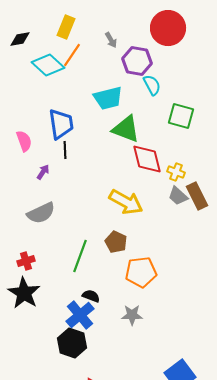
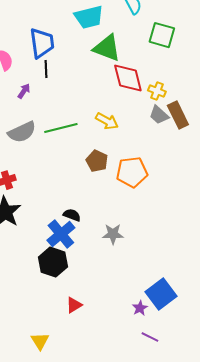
yellow arrow: (126, 202) -> (107, 121), size x0.7
green line: (80, 256) -> (61, 128), moved, turned 56
orange pentagon: (141, 272) -> (132, 172), moved

